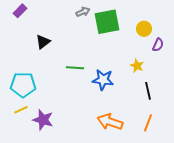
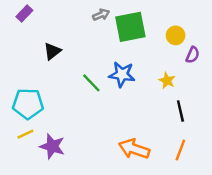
green line: (75, 68) -> (91, 83), turned 42
blue star: (103, 80) -> (122, 74), moved

